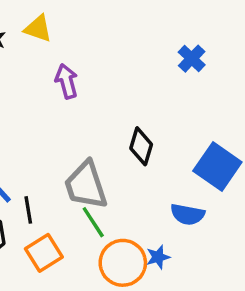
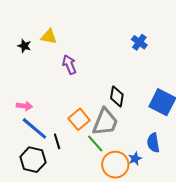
gray trapezoid: (86, 185) -> (105, 122), moved, turned -132
blue semicircle: (188, 214) -> (153, 143), moved, turned 78
orange square: (44, 253) -> (79, 119), moved

